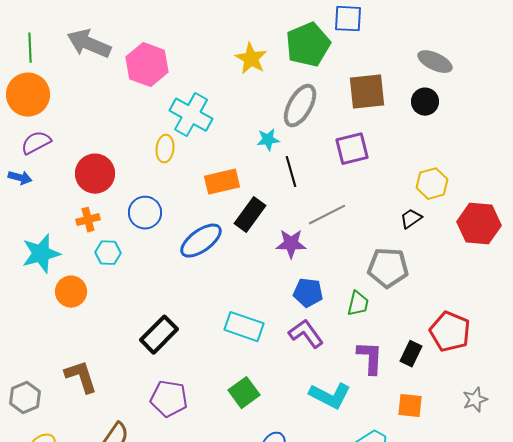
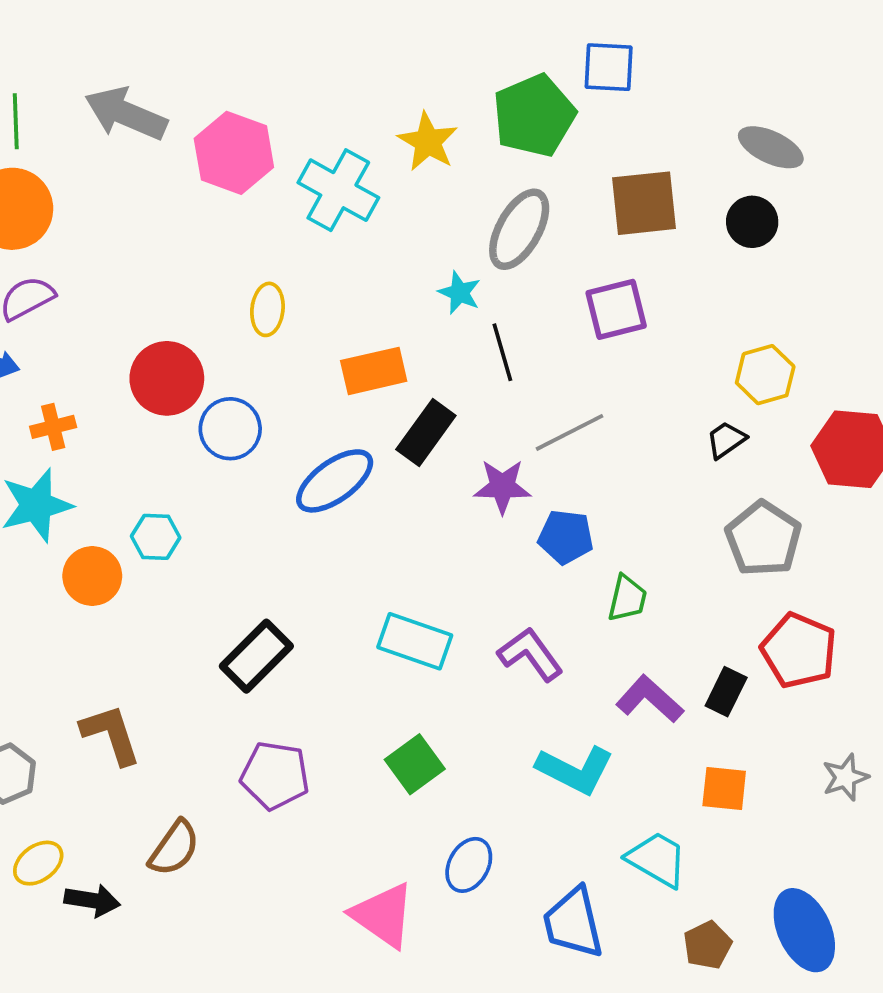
cyan cross: (191, 115) -> (338, 190), moved
cyan star: (268, 140) -> (459, 293), turned 30
red circle: (95, 174) -> (167, 378), moved
orange cross: (88, 220) -> (53, 427), moved
cyan hexagon: (108, 253) -> (156, 537), moved
gray pentagon: (388, 268) -> (763, 539), moved, turned 30
blue pentagon: (308, 293) -> (566, 537), moved
purple L-shape: (370, 358) -> (650, 699), turned -51

